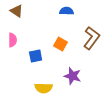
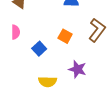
blue square: (36, 56) -> (39, 49), turned -32

